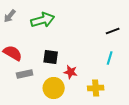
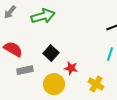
black square: (51, 57) -> (51, 53), turned 35
yellow cross: (96, 88) -> (96, 84), turned 35

